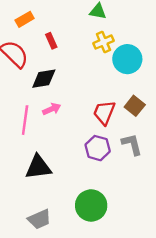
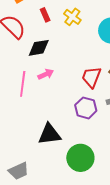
yellow cross: (103, 42) -> (72, 17), moved, turned -30
black triangle: (38, 167) -> (50, 134), moved
gray trapezoid: (39, 219) -> (19, 171), moved

